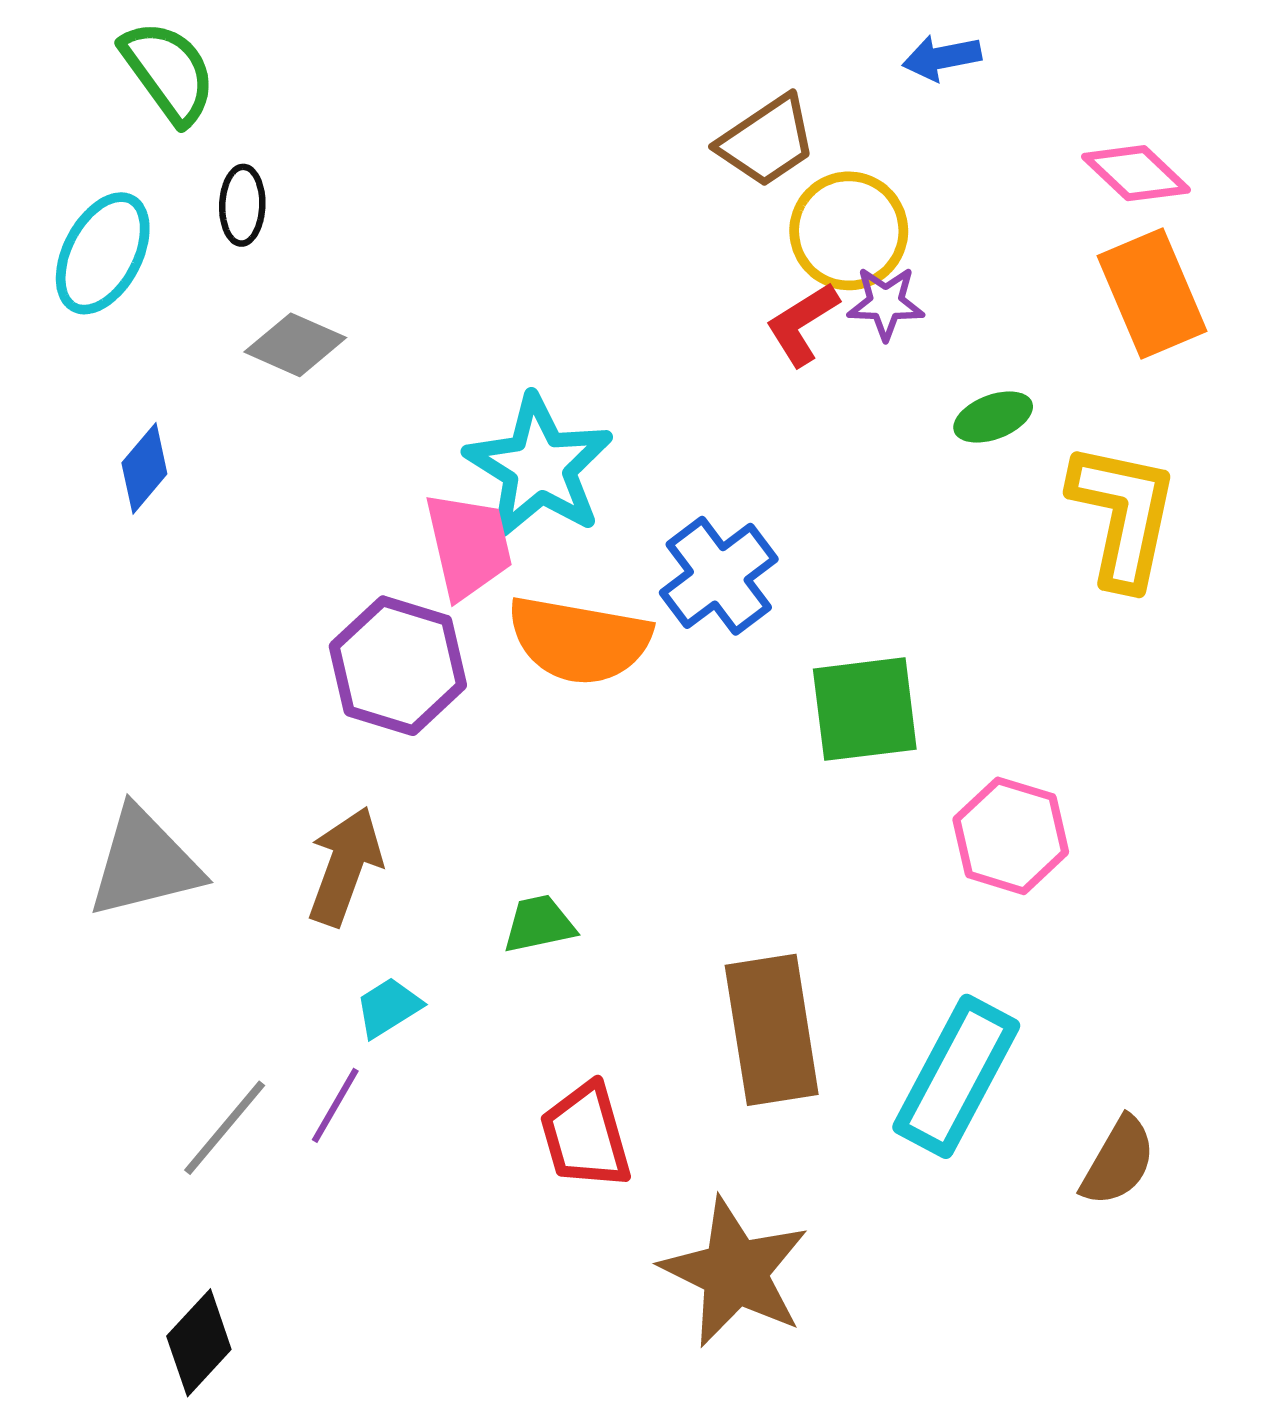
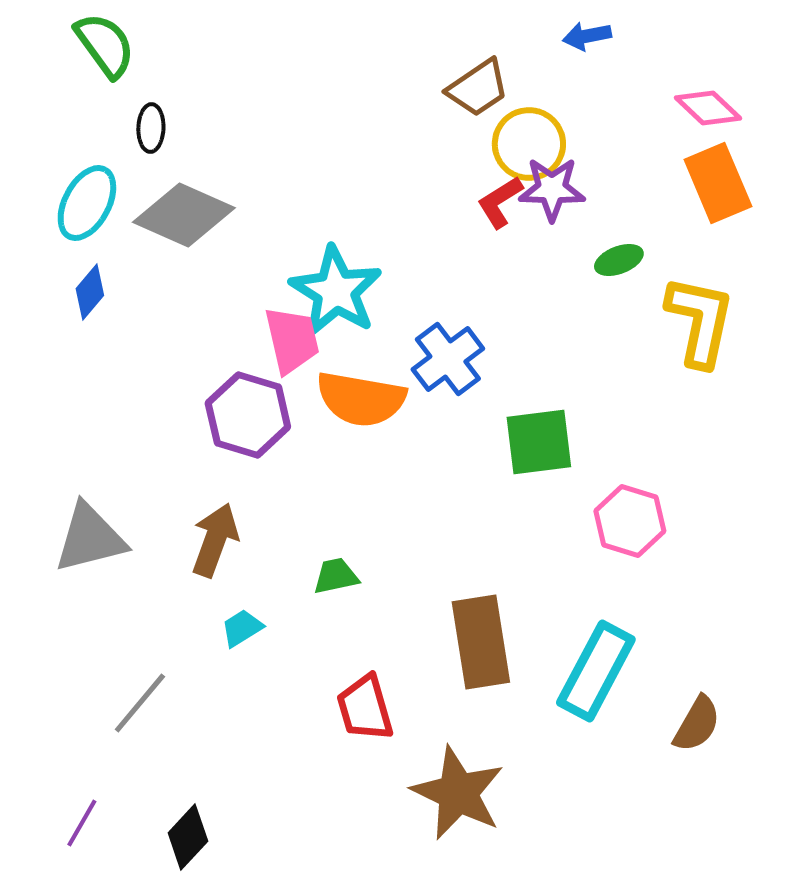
cyan ellipse: (103, 253) -> (87, 203), moved
purple star: (886, 303) -> (552, 189), size x1.4
gray diamond: (295, 345) -> (184, 215), size x1.6
purple line: (335, 1105) -> (82, 823), moved
black diamond: (199, 1343) -> (188, 837), moved

